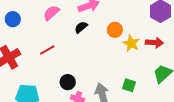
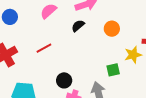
yellow star: (131, 43) -> (133, 55), moved, turned 30
green square: (129, 85) -> (113, 70), moved, turned -32

